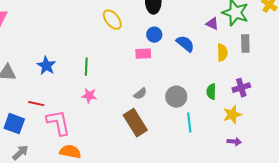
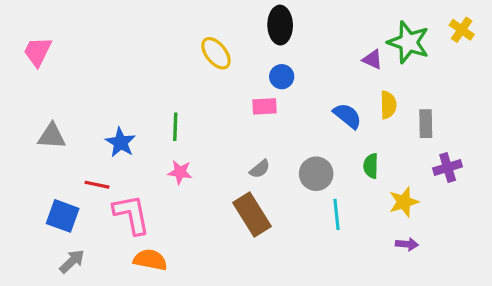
blue semicircle: (185, 44) -> (347, 116), moved
gray rectangle: (245, 44) -> (426, 124), moved
blue star: (46, 66) -> (121, 142), moved
purple cross: (241, 88) -> (448, 167), moved

